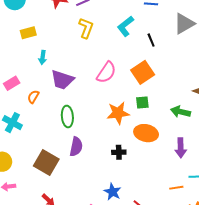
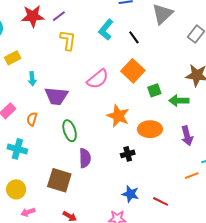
pink semicircle: (106, 72) -> (98, 79), turned 30
green square: (142, 103) -> (154, 90), moved
orange star: (118, 113) -> (118, 116), turned -30

